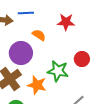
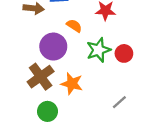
green star: (58, 71) -> (98, 50), moved, turned -30

